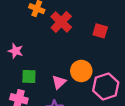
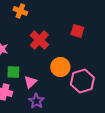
red cross: (61, 22) -> (39, 40), moved
pink triangle: (59, 82) -> (30, 82), moved

